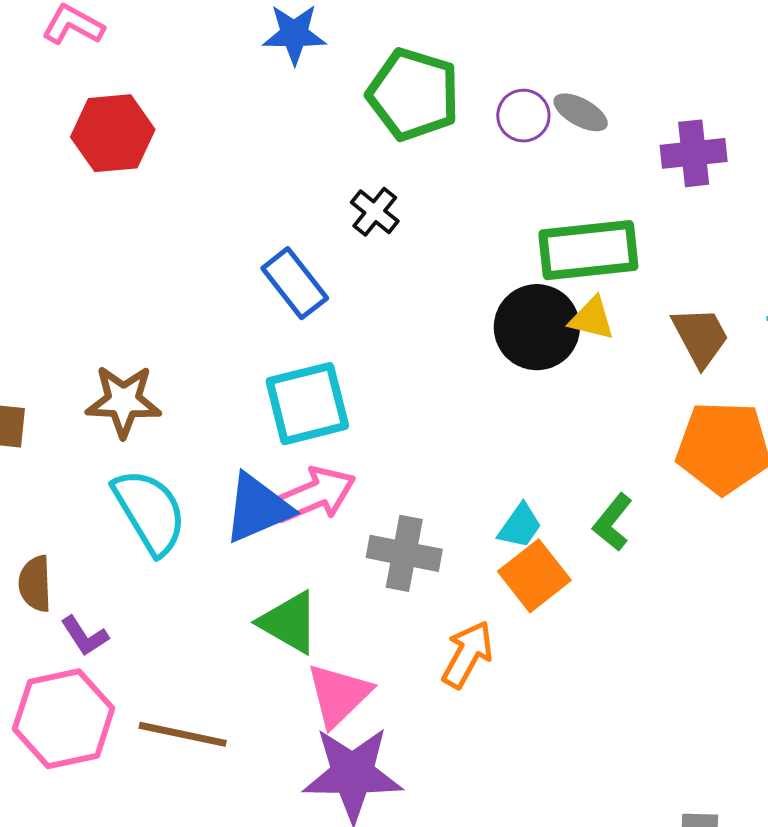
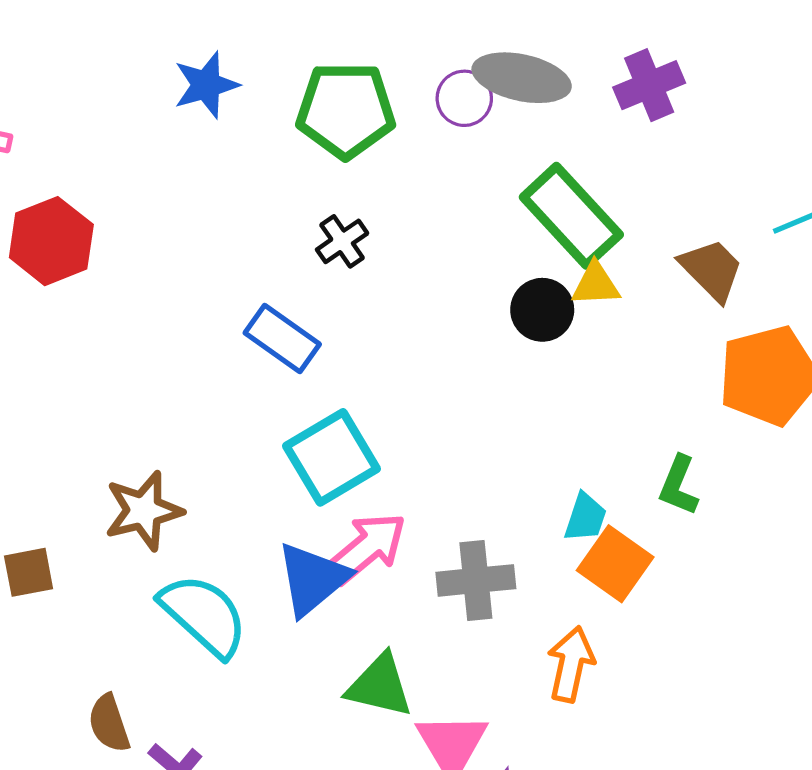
gray ellipse: (581, 112) -> (522, 78), size x1.6
black cross: (375, 212) -> (342, 241), turned 33
green rectangle: (588, 250) -> (571, 216), turned 70
black circle: (537, 327) -> (542, 310), size x0.7

